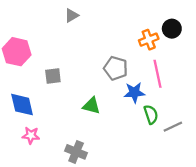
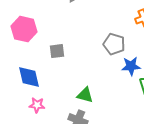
green triangle: (91, 106) -> (85, 95), moved

